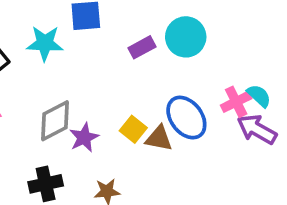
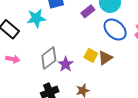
blue ellipse: (186, 118) -> (115, 30), moved
brown triangle: (159, 138) -> (105, 58), turned -35

